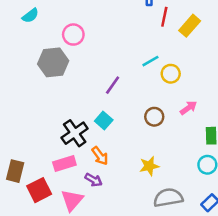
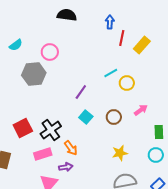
cyan semicircle: (30, 16) -> (16, 45), moved
cyan square: (104, 120) -> (86, 117), moved
yellow star: (149, 166) -> (120, 153), moved
purple arrow: (94, 180) -> (66, 167), turned -40
red square: (39, 190) -> (23, 128), moved

